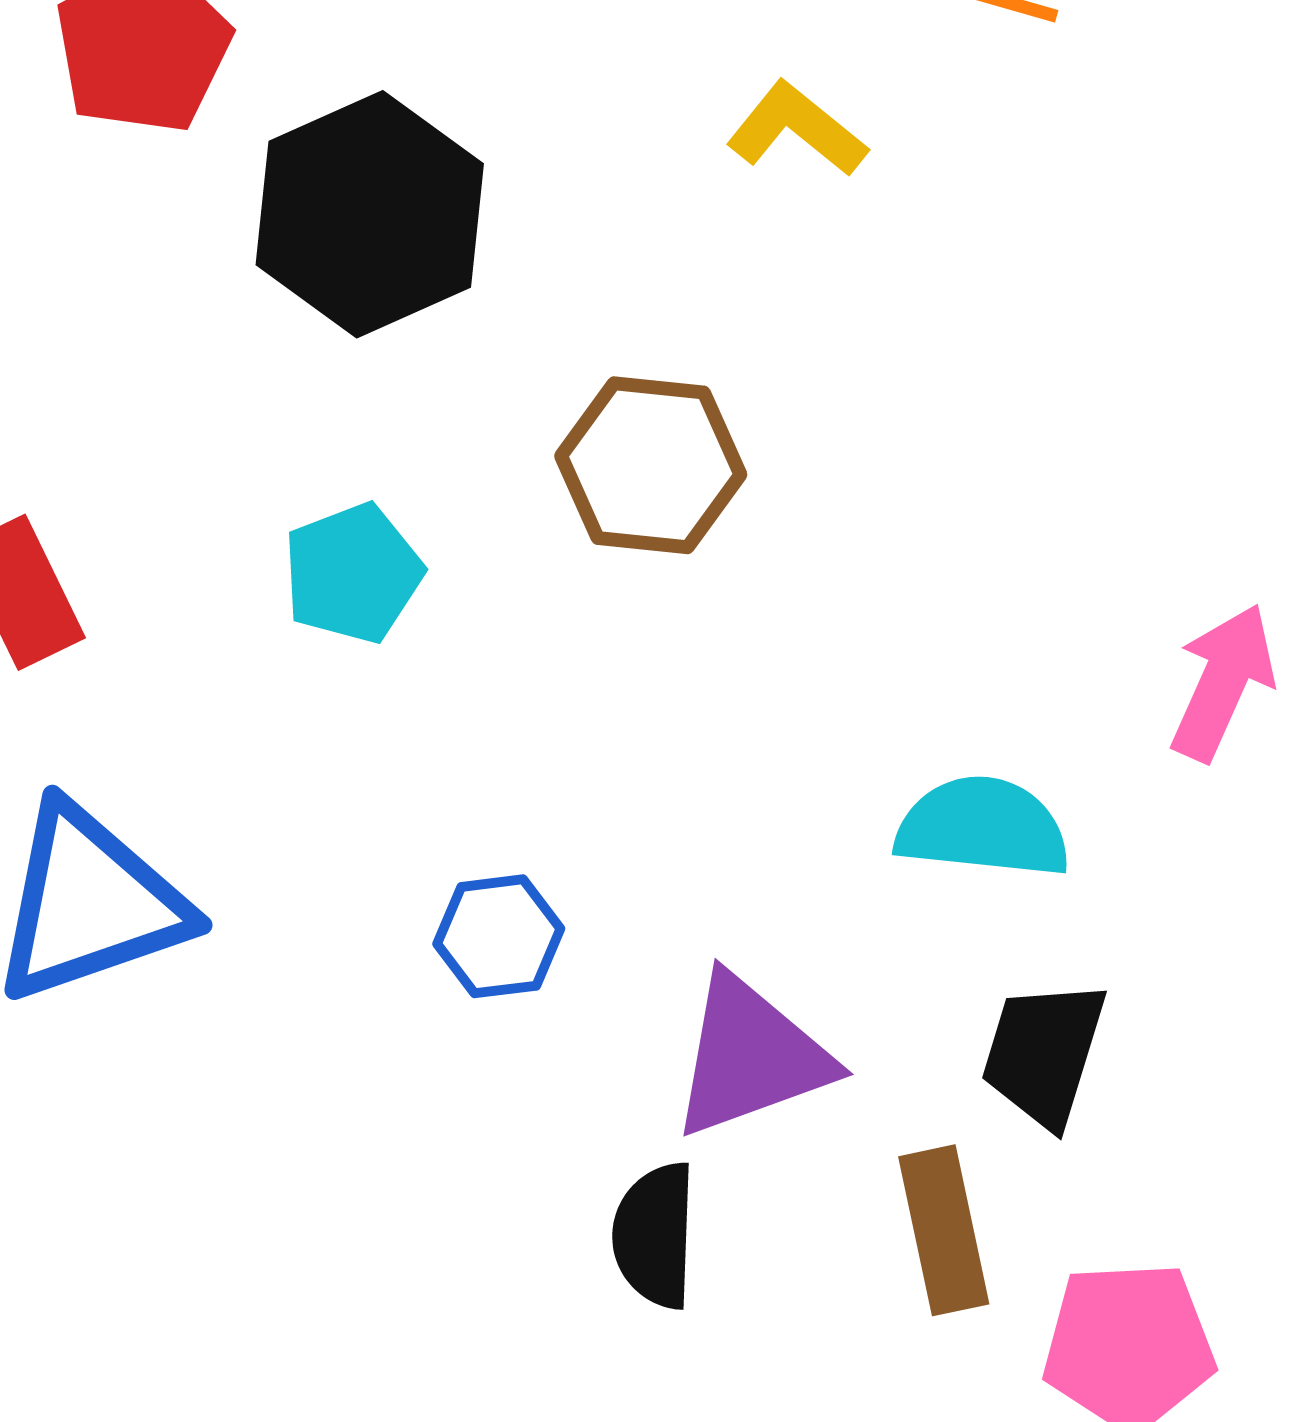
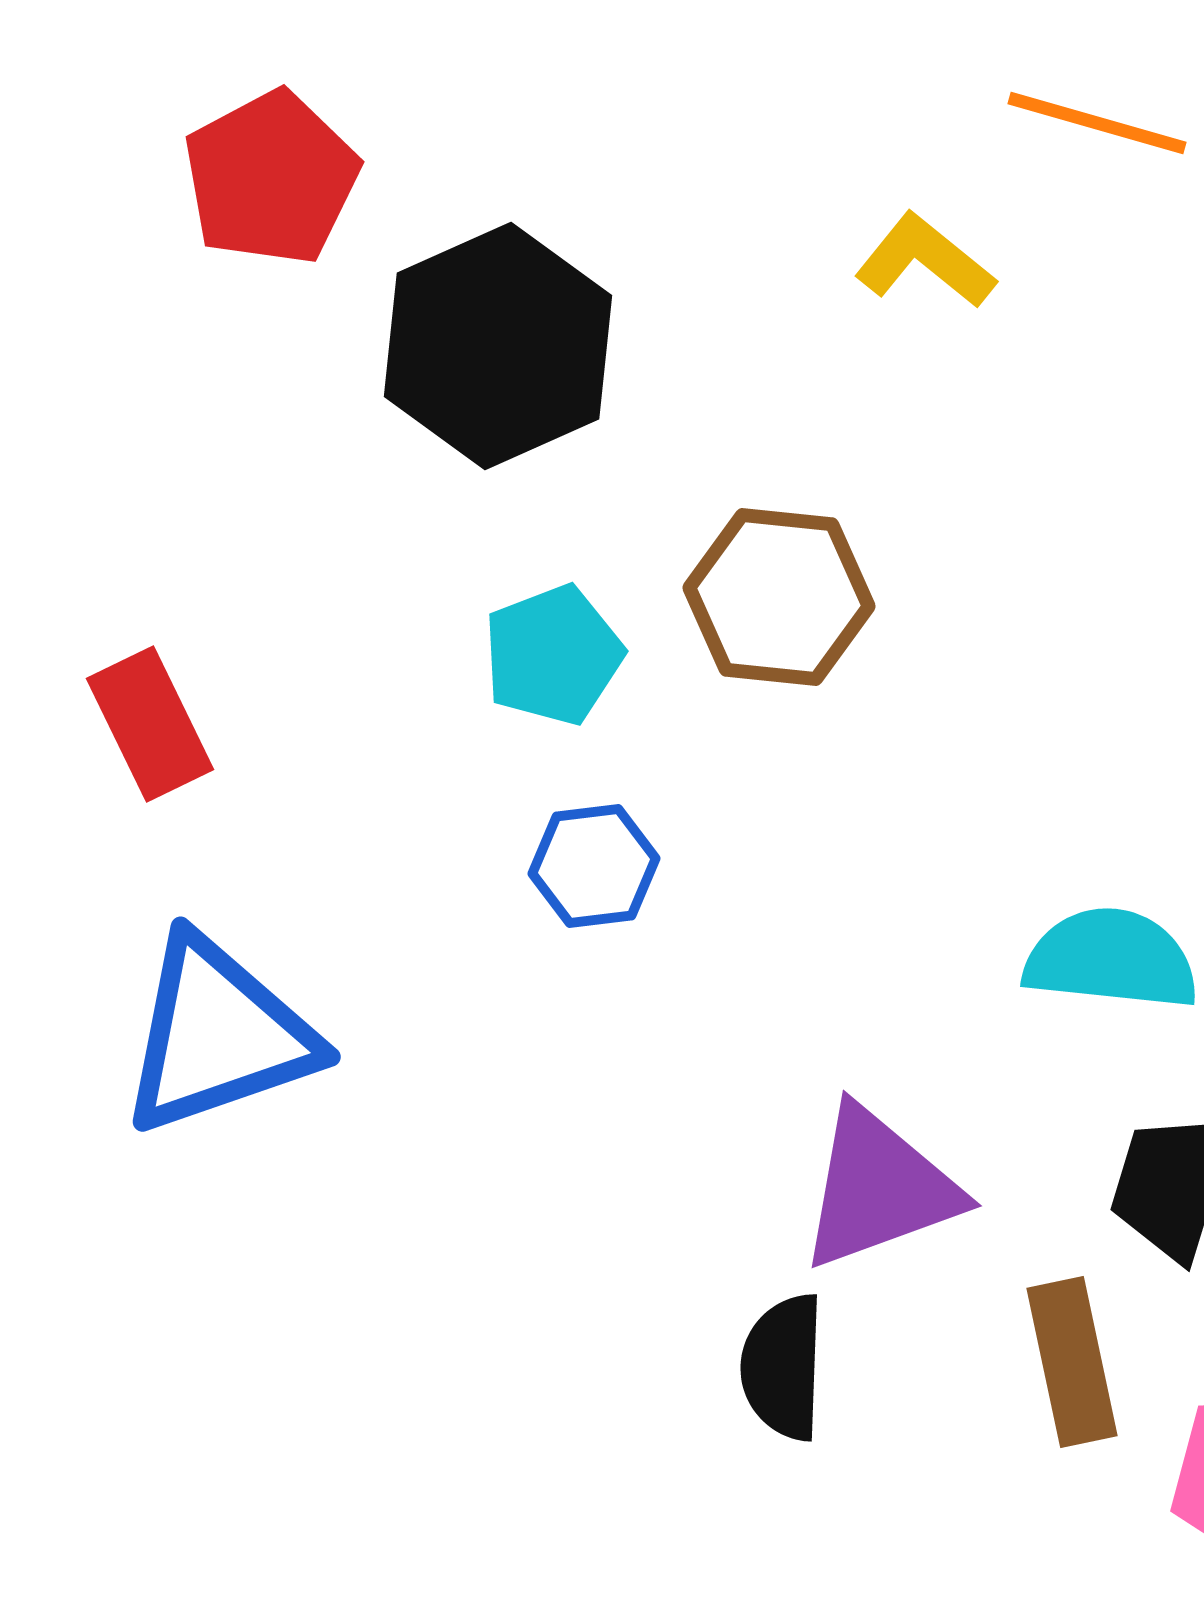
cyan pentagon: (353, 573) -> (553, 655), moved
blue hexagon: (499, 936) -> (594, 866), moved

